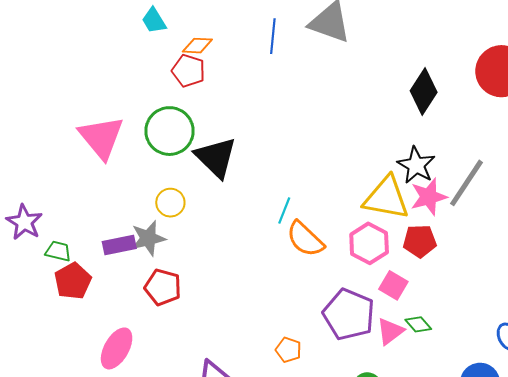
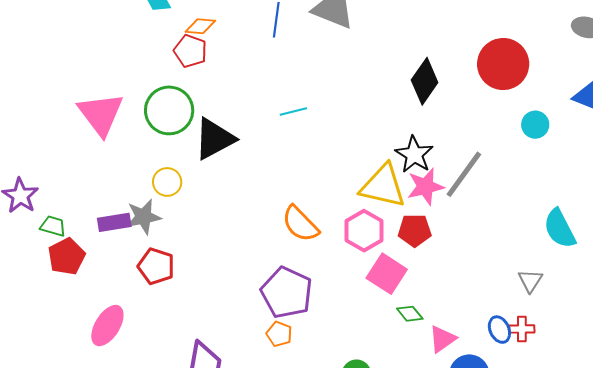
black triangle: (216, 157) -> (214, 139), turned 45
cyan line: (284, 211) -> (293, 111), moved, turned 52
pink square: (393, 285) -> (387, 274), size x1.4
purple pentagon: (349, 315) -> (287, 293), moved
pink triangle: (390, 331) -> (442, 339), moved

